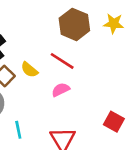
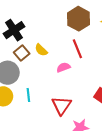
red line: (62, 61) -> (77, 49), moved, turned 30

